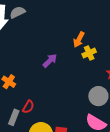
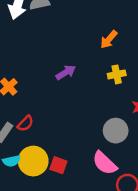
orange arrow: (79, 40) -> (109, 39), moved

